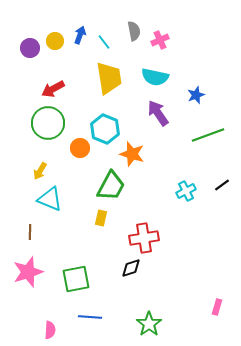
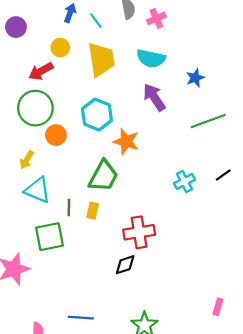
yellow circle: (55, 41) -> (60, 48), moved
orange circle: (80, 148) -> (56, 135), moved
brown line: (30, 232) -> (69, 207), moved
green square: (76, 279) -> (49, 237), moved

